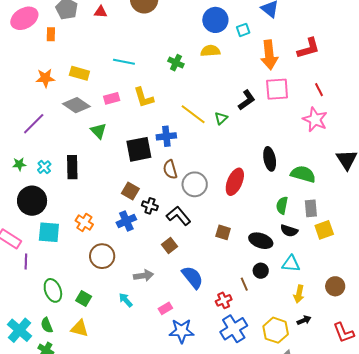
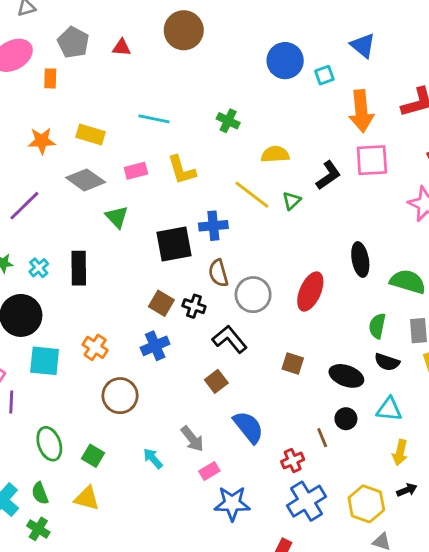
yellow semicircle: (210, 51) -> (275, 154), moved
black cross: (150, 206) -> (194, 306), moved
gray arrow: (143, 276) -> (192, 439), moved, turned 60

